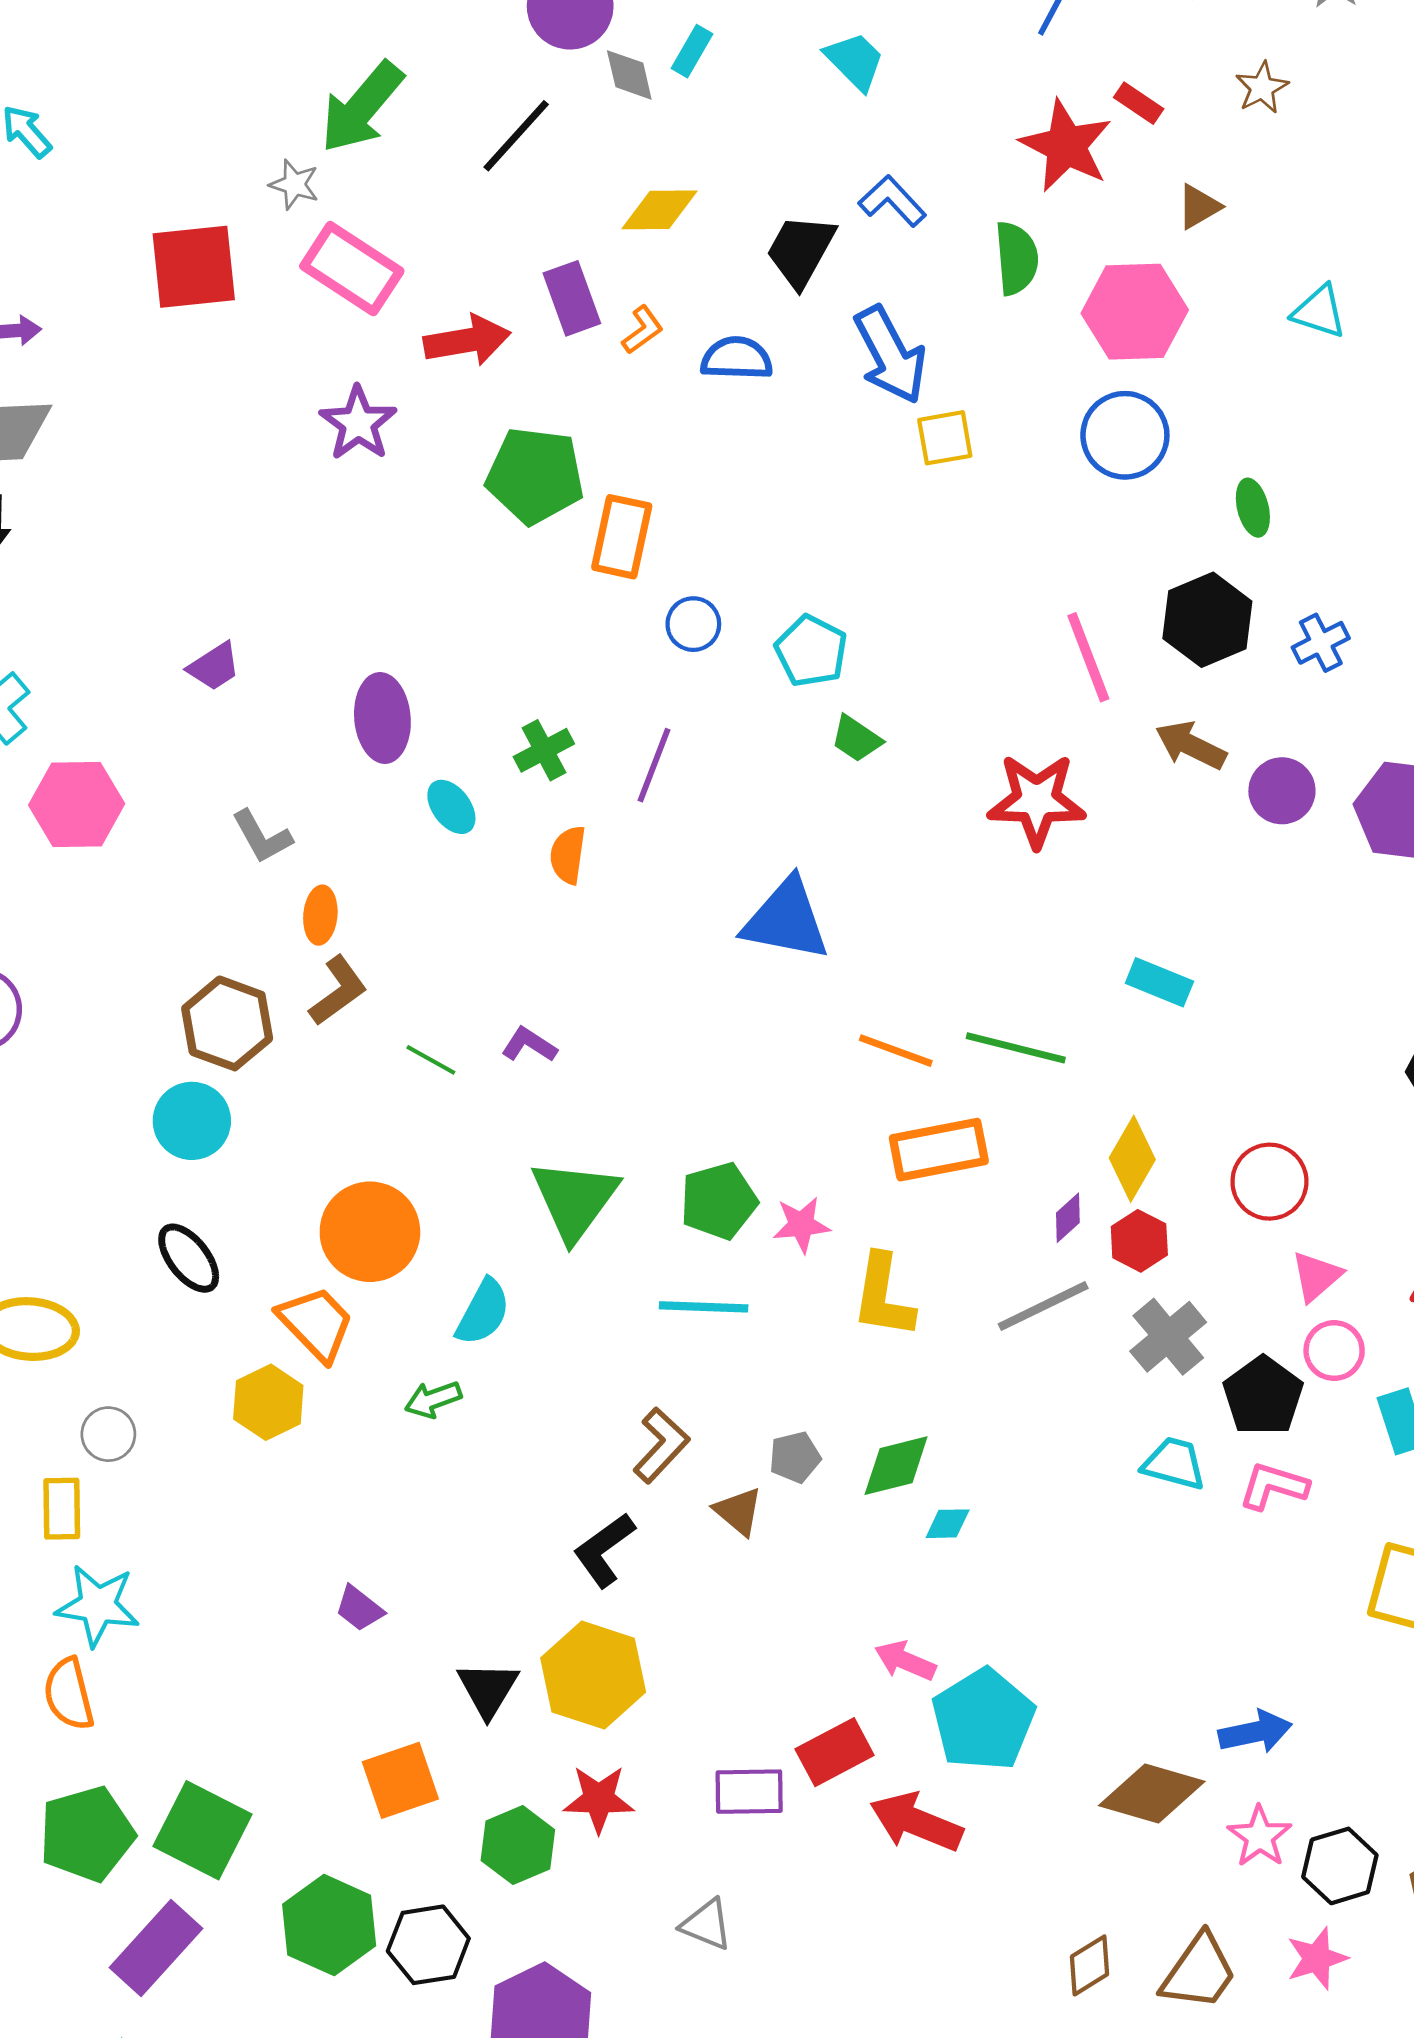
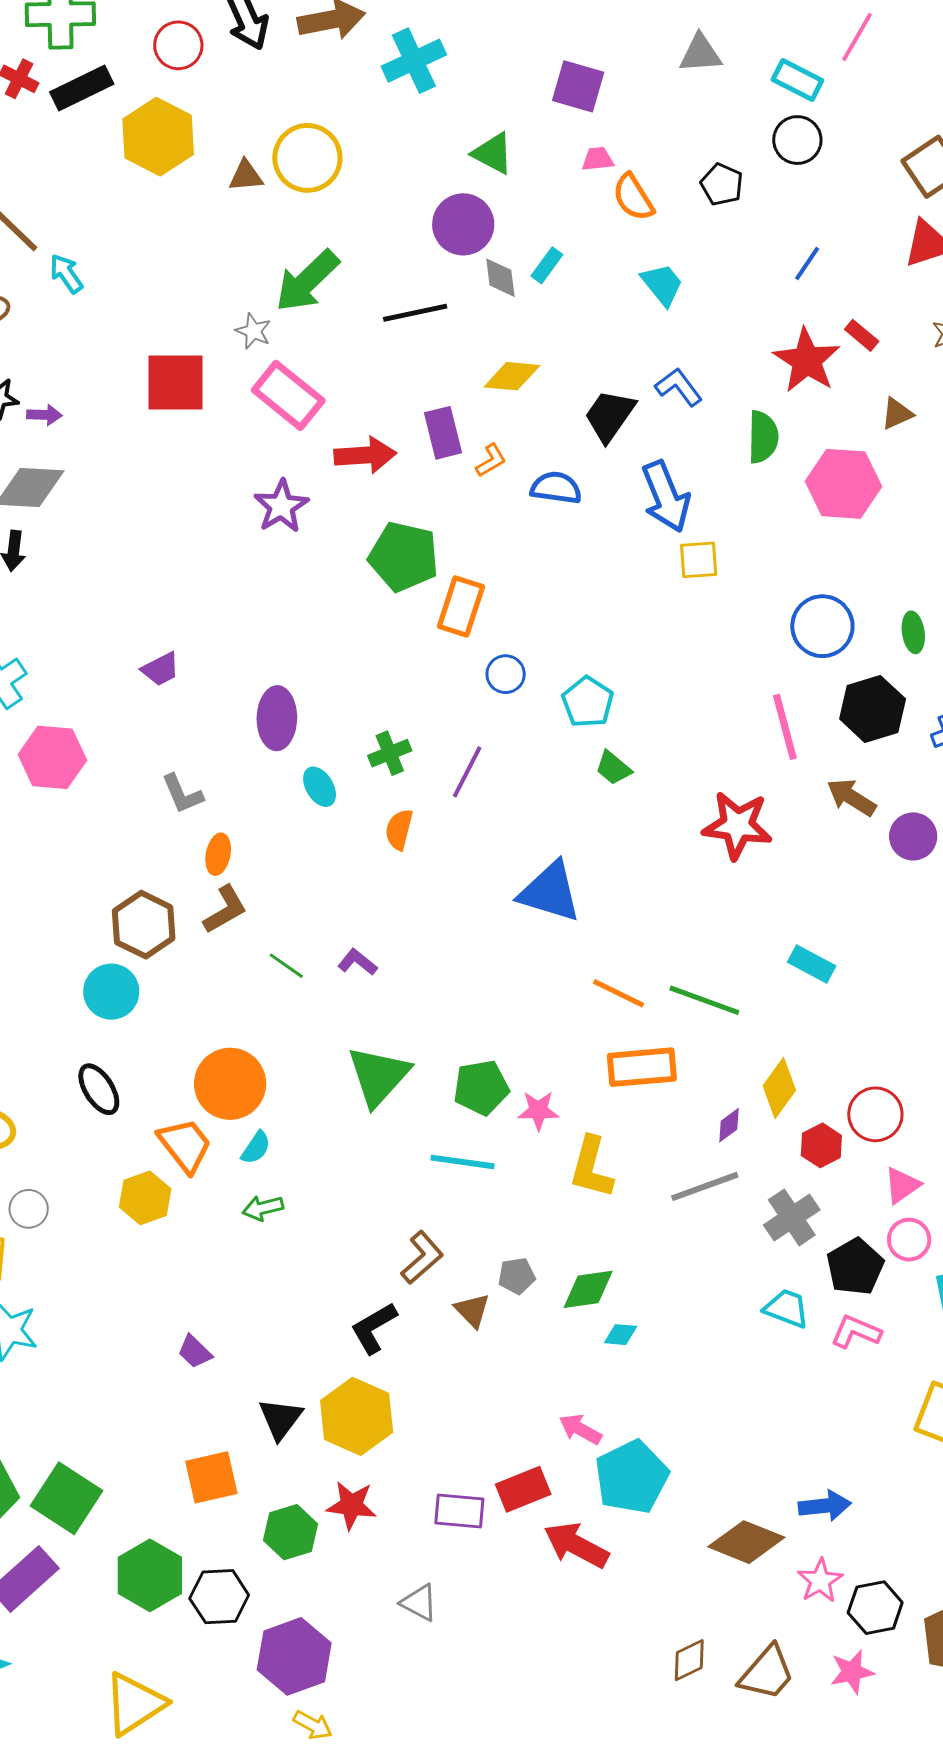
black line: (516, 136) -> (415, 313), turned 30
blue circle: (1125, 435) -> (822, 626), moved
red hexagon: (1139, 1241) -> (821, 1145), moved
cyan semicircle: (483, 1312) -> (256, 1148), moved, size x0.7

